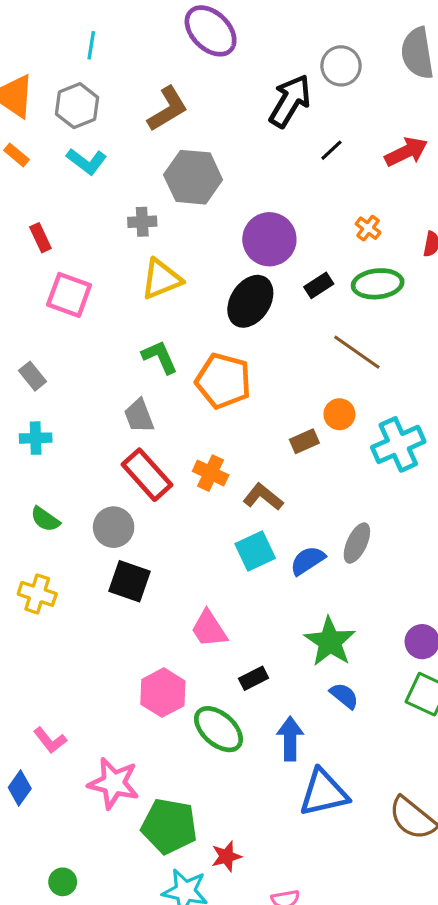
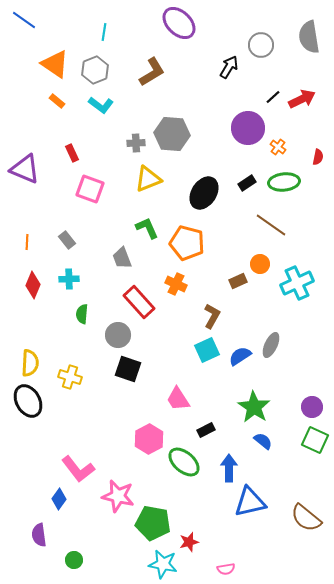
black arrow: (290, 101) -> (229, 67), size x0.7
black line: (331, 150) -> (273, 97), moved
gray hexagon: (193, 177) -> (172, 134), moved
purple circle: (269, 239) -> (248, 128), moved
gray trapezoid: (139, 416) -> (122, 258), moved
orange cross: (211, 473) -> (176, 284), moved
brown L-shape: (263, 497) -> (212, 316), turned 80
green semicircle: (45, 519) -> (82, 314), moved, turned 60
pink L-shape: (50, 740) -> (78, 469), size x1.6
green circle: (63, 882) -> (74, 560), moved

